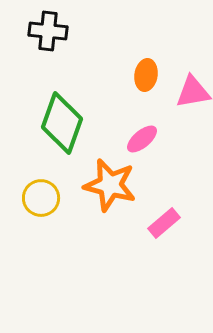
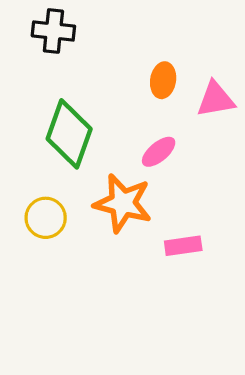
pink rectangle: (164, 223) -> (183, 246), turned 32

